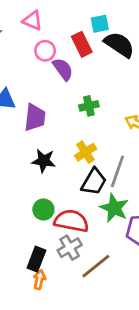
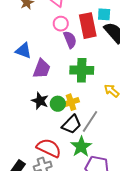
red rectangle: (82, 44) -> (88, 26), size x1.4
green cross: (89, 106) -> (82, 70), size x1.6
green circle: (43, 209) -> (58, 104), moved

